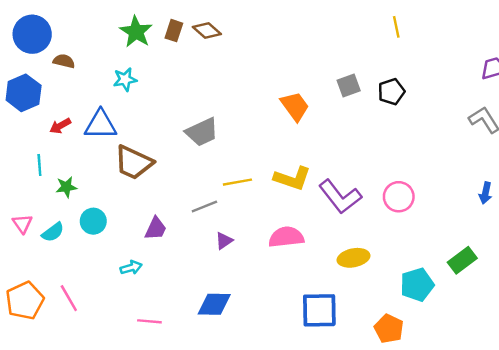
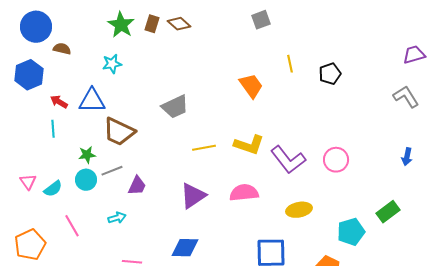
yellow line: (396, 27) -> (290, 64), moved
gray square: (349, 86) -> (261, 20), moved
red arrow: (60, 126) -> (59, 102), turned 60
cyan line: (39, 165) -> (53, 129), moved
green star: (66, 187) -> (87, 155), moved
gray line: (204, 206) -> (112, 171), moved
purple triangle: (224, 241) -> (193, 196), size x1.8
pink line: (69, 298) -> (72, 226), moved

